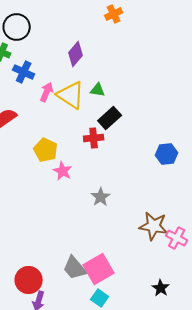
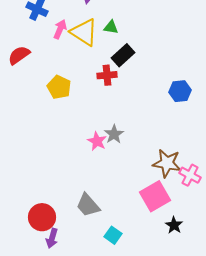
pink star: (63, 171) -> (97, 141), moved
pink square: (99, 269) -> (155, 196), moved

